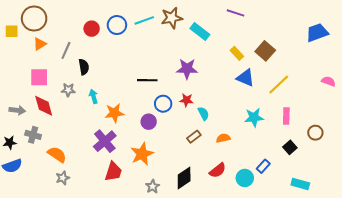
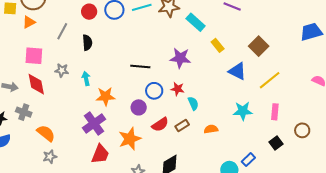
orange triangle: (40, 44) -> (29, 22), moved
yellow rectangle: (237, 53) -> (218, 45), moved
black semicircle: (84, 67) -> (87, 43), moved
red semicircle: (218, 170) -> (160, 124), moved

